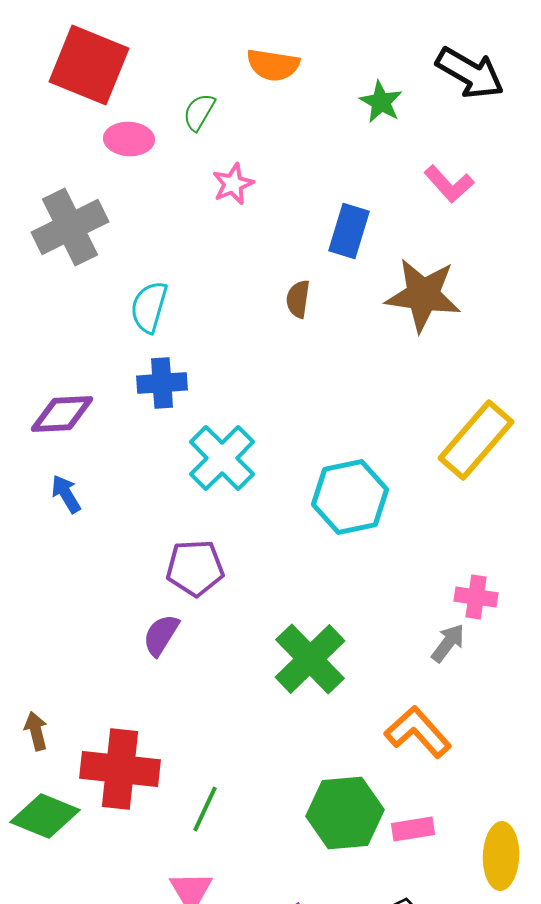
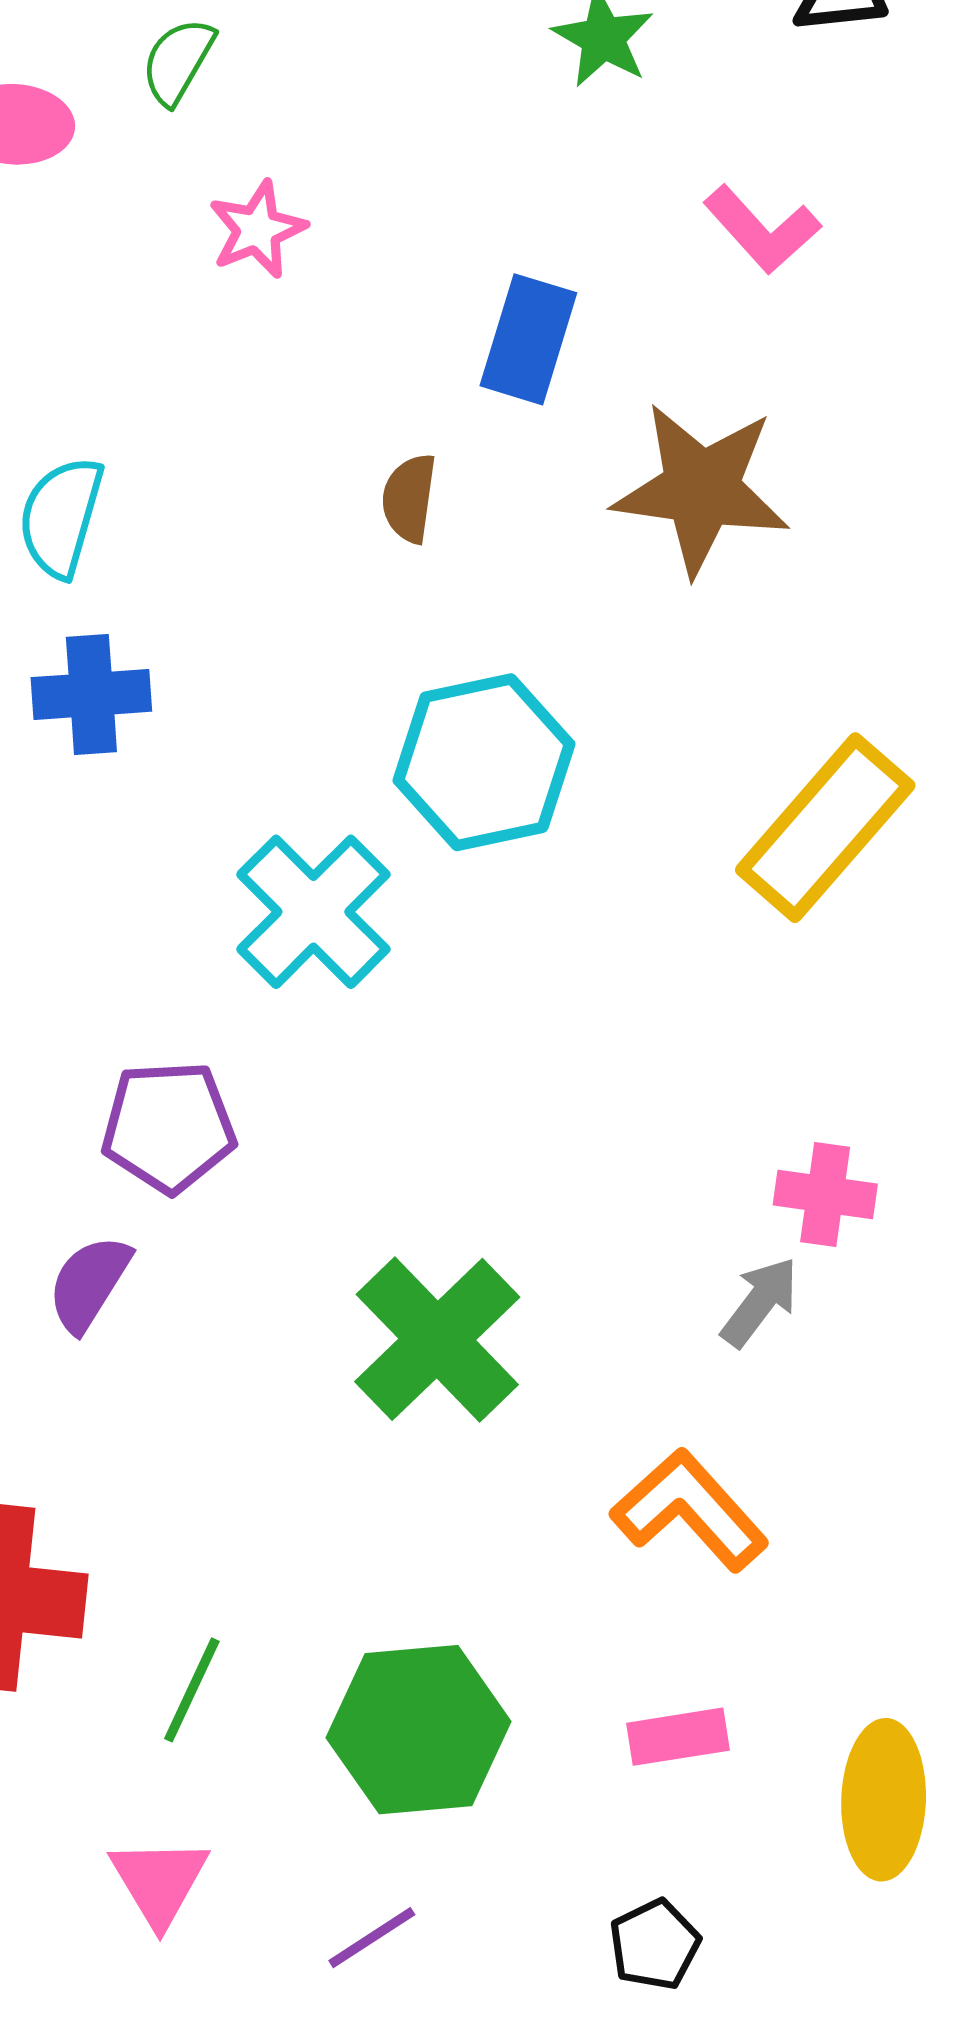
cyan cross: (222, 458) -> (313, 912), moved
cyan hexagon: (350, 497) -> (484, 762), moved
green hexagon: (345, 813) -> (419, 1730), moved

